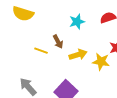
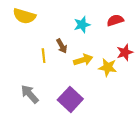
yellow line: (41, 51) -> (44, 56), turned 64

